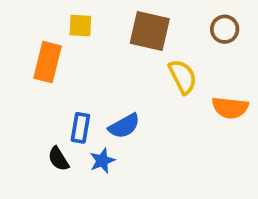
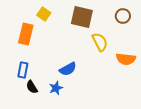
yellow square: (80, 26) -> (44, 14), turned 32
blue rectangle: (80, 128) -> (23, 70), moved

